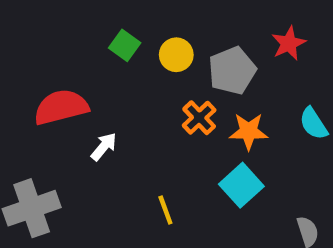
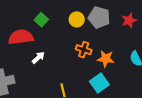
green square: (125, 45) -> (41, 20), moved
gray pentagon: (232, 71) -> (99, 17), moved, turned 30
orange cross: (199, 118) -> (84, 50), turned -35

